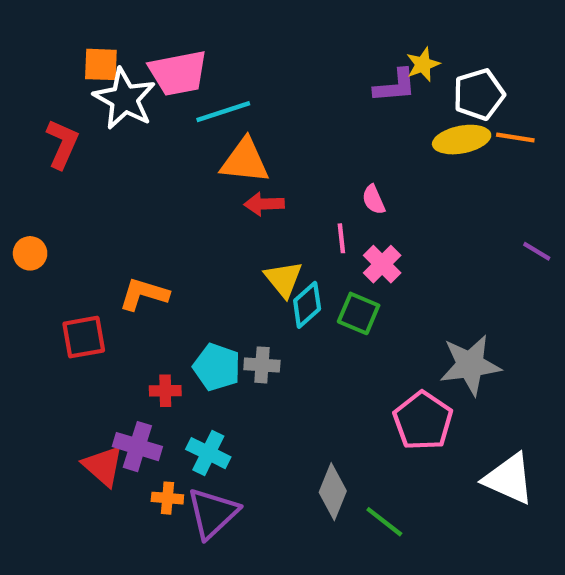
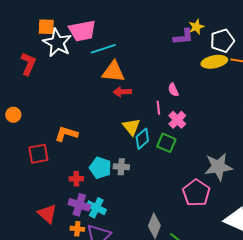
purple cross: (137, 447) -> (79, 205), moved

